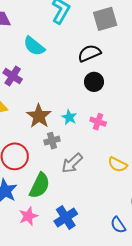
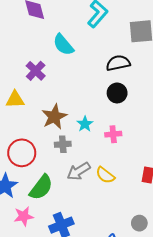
pink cross: (98, 122) -> (113, 134), turned -35
yellow semicircle: (118, 165) -> (105, 175), moved

